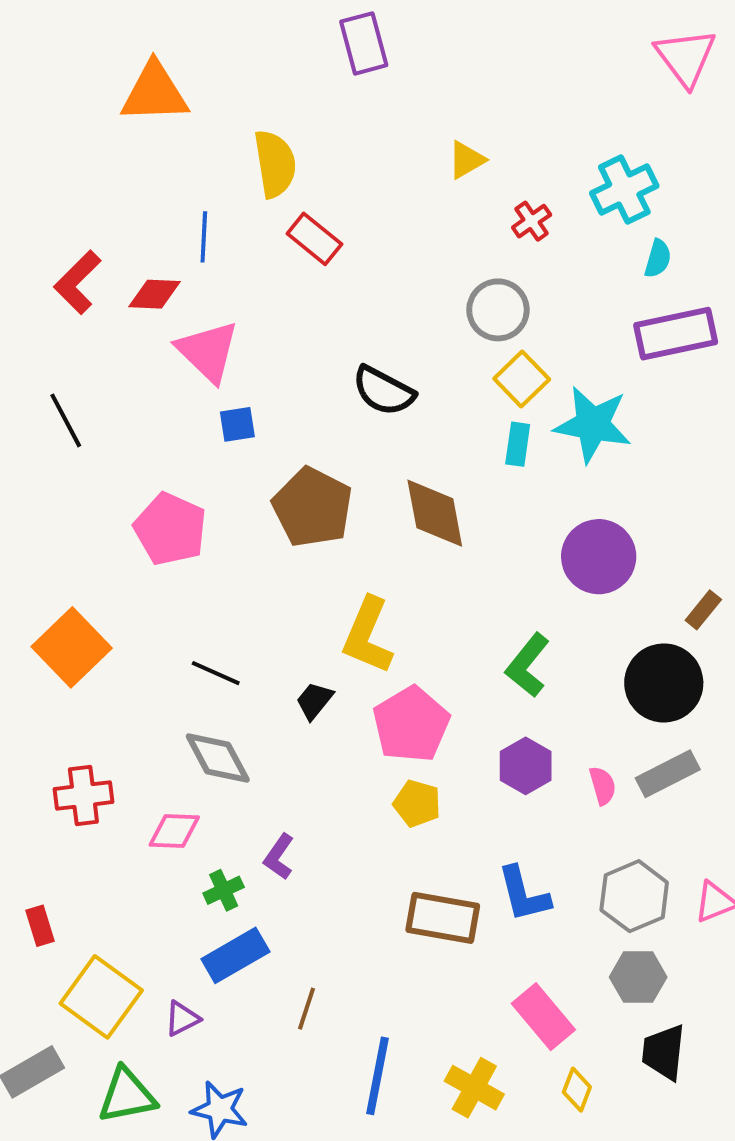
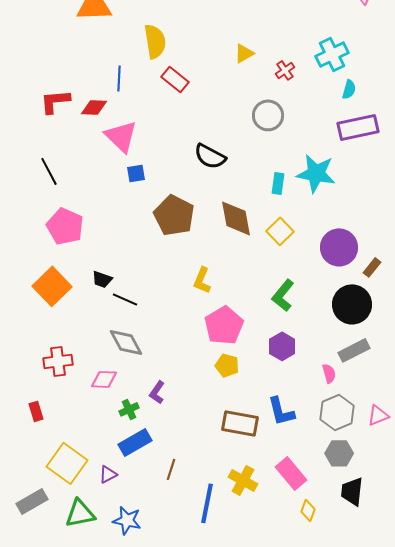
yellow triangle: (466, 160) -> (244, 53), moved
red L-shape: (78, 282) -> (55, 101), turned 40
yellow square: (522, 379) -> (280, 231), moved
pink pentagon: (170, 529) -> (65, 226), moved
purple circle: (599, 557) -> (339, 247), moved
yellow L-shape: (368, 636) -> (202, 280), size x0.7
black trapezoid: (314, 701) -> (102, 279), moved, turned -110
pink semicircle: (603, 786) -> (329, 373), moved
red rectangle: (40, 926) -> (36, 411), moved
yellow cross: (474, 1088) -> (243, 480), moved

